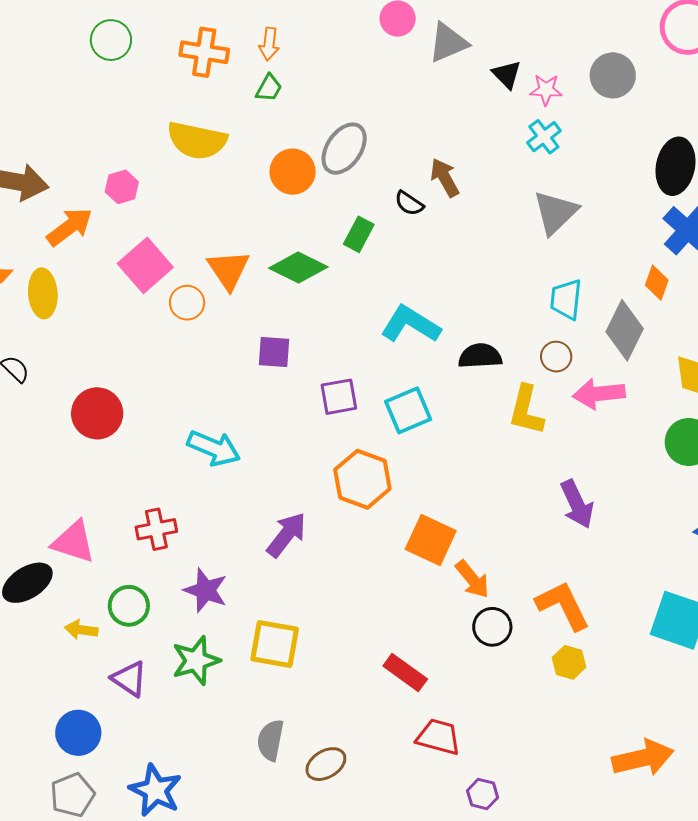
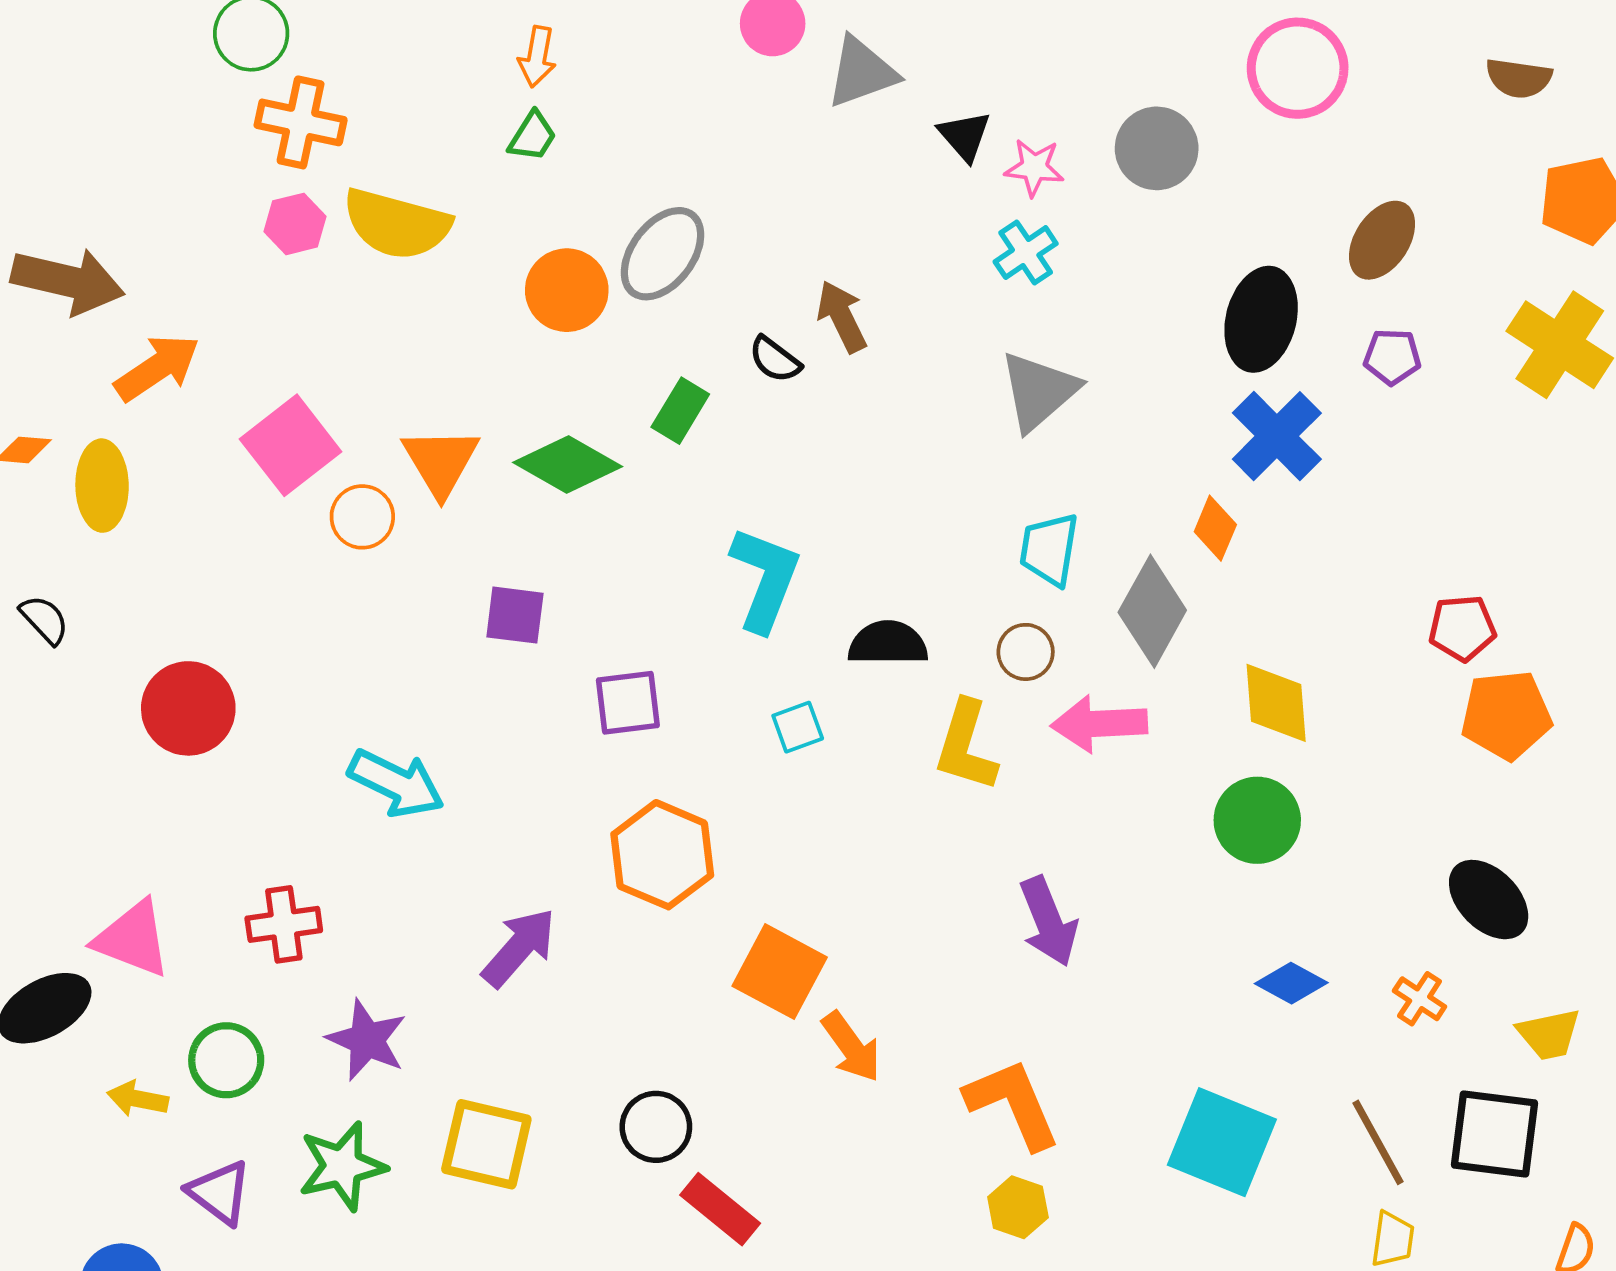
orange cross: (204, 52) -> (301, 122), moved
pink hexagon: (122, 187) -> (295, 224), moved
cyan L-shape: (410, 324) -> (765, 579), turned 76
cyan square: (408, 410) -> (798, 727), moved, size x0.6
black circle: (492, 627) -> (656, 1127), moved

